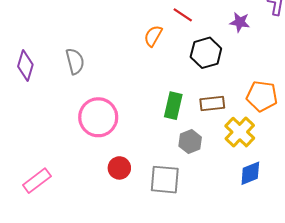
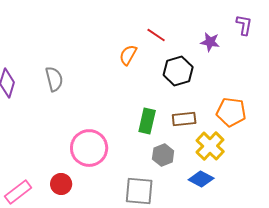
pink circle: (98, 117) -> (89, 148), moved
red circle: (119, 168) -> (61, 184), moved
blue diamond: (250, 173) -> (201, 179), moved, turned 50

